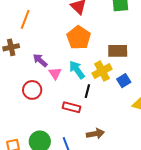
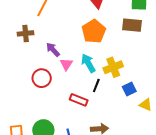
brown rectangle: (118, 51) -> (132, 25), moved
blue square: (124, 81) -> (129, 89), moved

